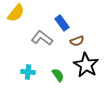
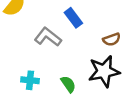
brown semicircle: (77, 41) -> (112, 39), moved
black star: (86, 65) -> (104, 71), turned 30

